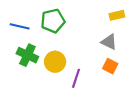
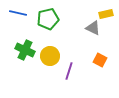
blue line: (20, 26) -> (18, 13), moved
gray triangle: (109, 42) -> (93, 28), moved

